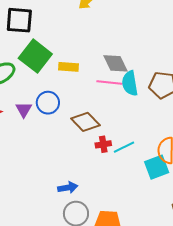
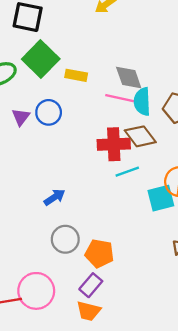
brown diamond: (85, 122) -> (140, 136), moved
red cross: (103, 144) -> (114, 144), moved, size x1.8
blue arrow: (68, 188) -> (55, 197), moved, turned -30

